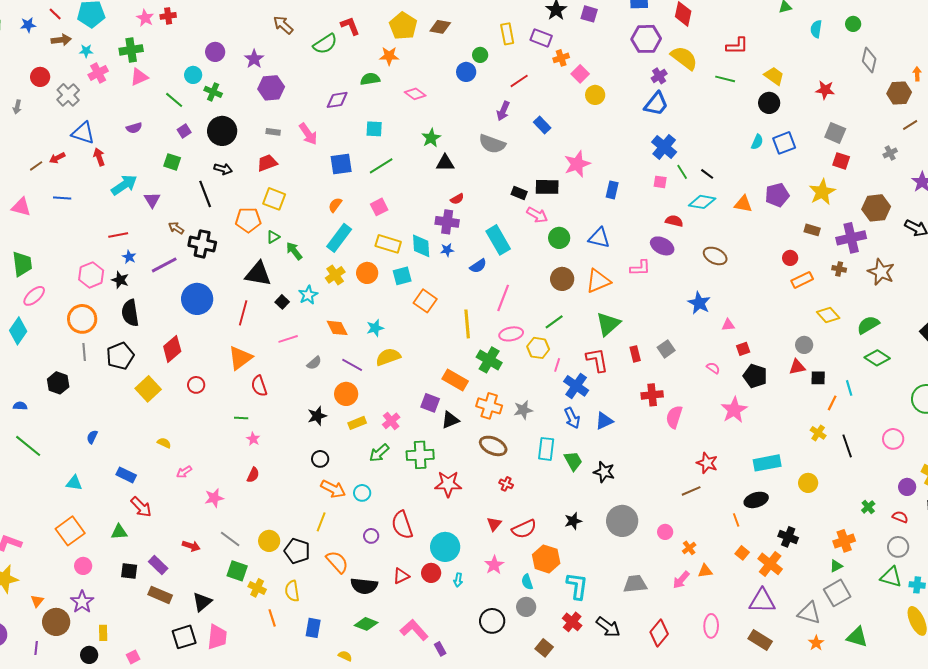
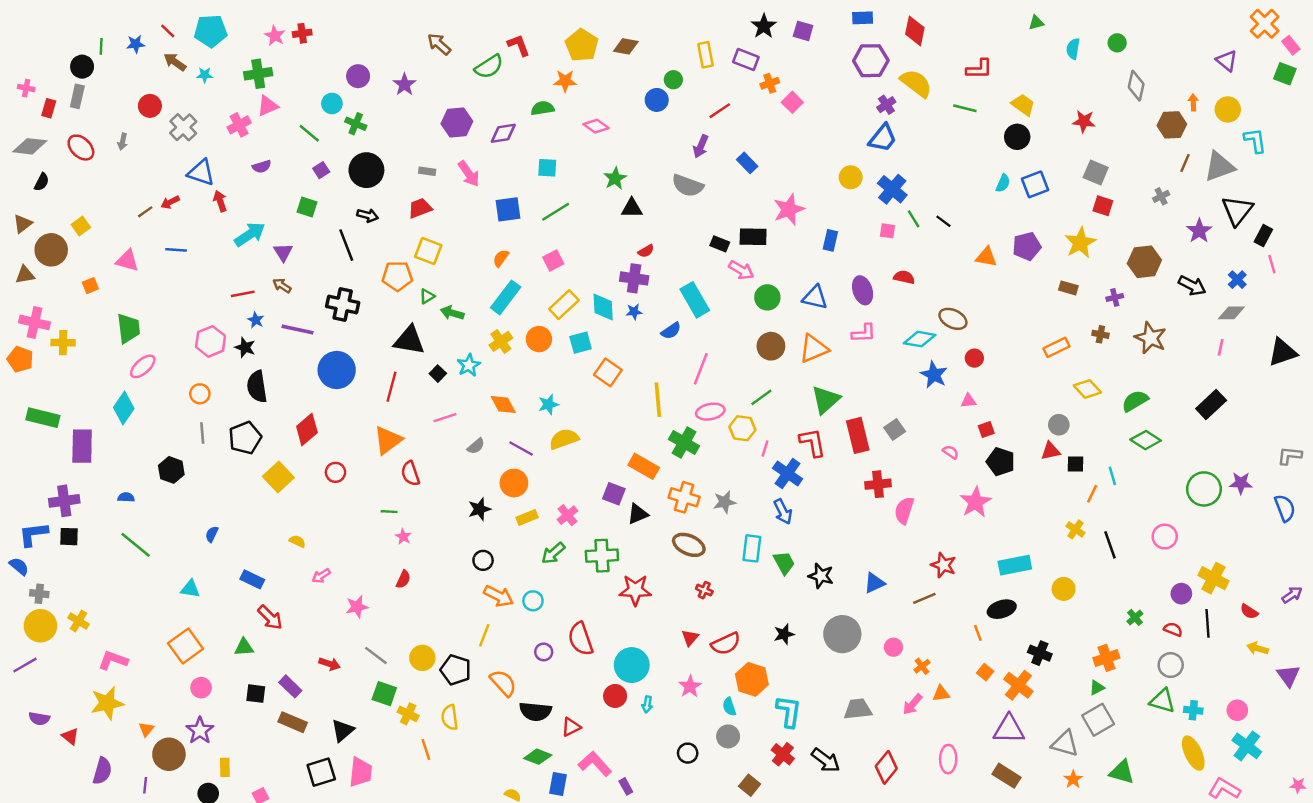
brown arrow: (61, 40) -> (175, 62), turned -138
pink cross: (98, 73) -> (239, 125), moved
purple hexagon: (271, 88) -> (457, 123), moved
yellow circle: (595, 95) -> (851, 177), moved
brown line: (910, 125) -> (1185, 163), turned -35
cyan diamond: (702, 202) -> (920, 339), moved
brown arrow: (176, 228) -> (282, 286), moved
purple cross: (851, 238) -> (1115, 297), size x0.5
yellow rectangle: (388, 244) -> (564, 305), turned -60
purple ellipse: (662, 246) -> (863, 290), moved, turned 45
green arrow: (294, 251) -> (452, 313), turned -36
red circle: (790, 258) -> (974, 358), moved
purple line: (164, 265) -> (297, 330), turned 40
orange circle: (82, 319) -> (200, 394), size x0.6
red rectangle: (635, 354) -> (858, 435), size x1.8
blue triangle: (604, 421) -> (874, 583), moved
red triangle: (401, 576) -> (571, 727), moved
black circle: (492, 621) -> (688, 753), size x0.7
blue rectangle: (313, 628) -> (558, 784), moved

